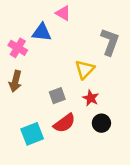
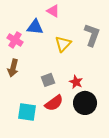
yellow triangle: (85, 69) -> (63, 44), moved
black circle: (101, 123) -> (85, 103), size x1.5
cyan square: (32, 134) -> (27, 112), turned 30

